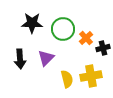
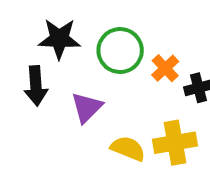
black arrow: (20, 59) -> (36, 86), moved
yellow semicircle: (67, 79) -> (128, 149), turned -54

